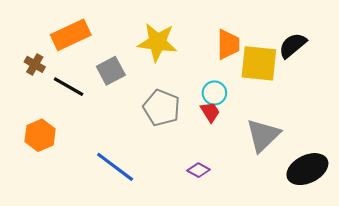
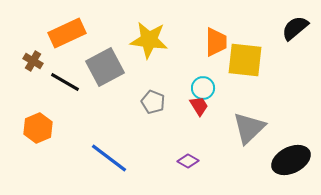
black semicircle: (293, 45) -> (295, 28), moved
gray square: (111, 71) -> (105, 67), size x1.4
gray pentagon: (162, 108) -> (153, 102), size x0.7

